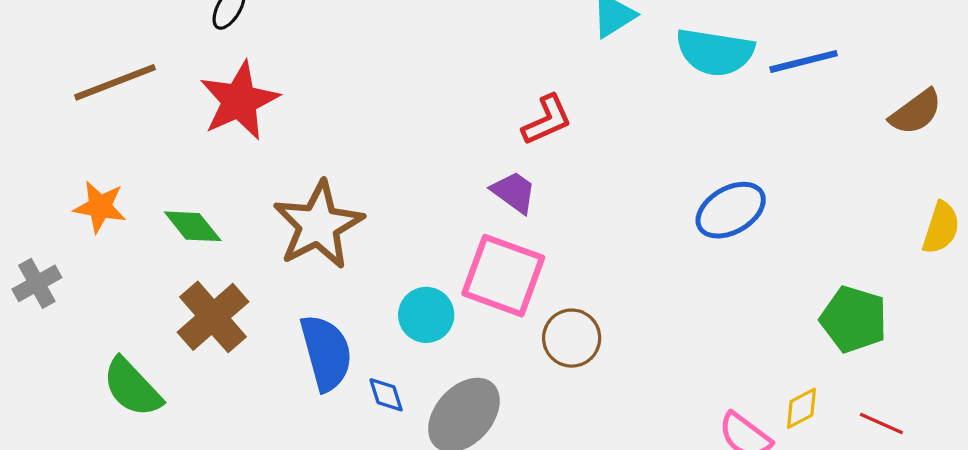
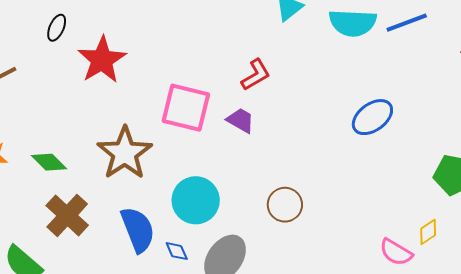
red star: (239, 101) -> (102, 60), moved
pink square: (503, 276) -> (186, 108), moved
cyan circle: (426, 315) -> (196, 200), size x1.4

